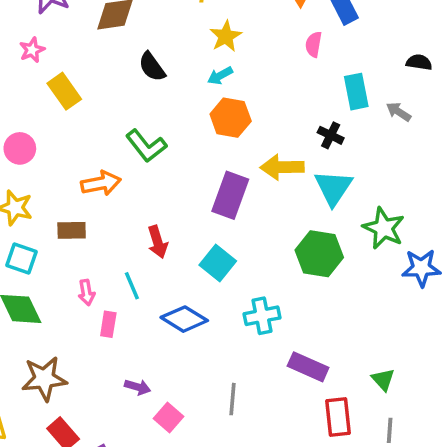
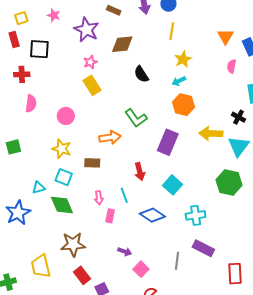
pink star: (32, 50) -> (90, 62), moved
purple rectangle: (230, 195) -> (168, 142), moved
purple rectangle: (308, 367) -> (203, 248), moved

